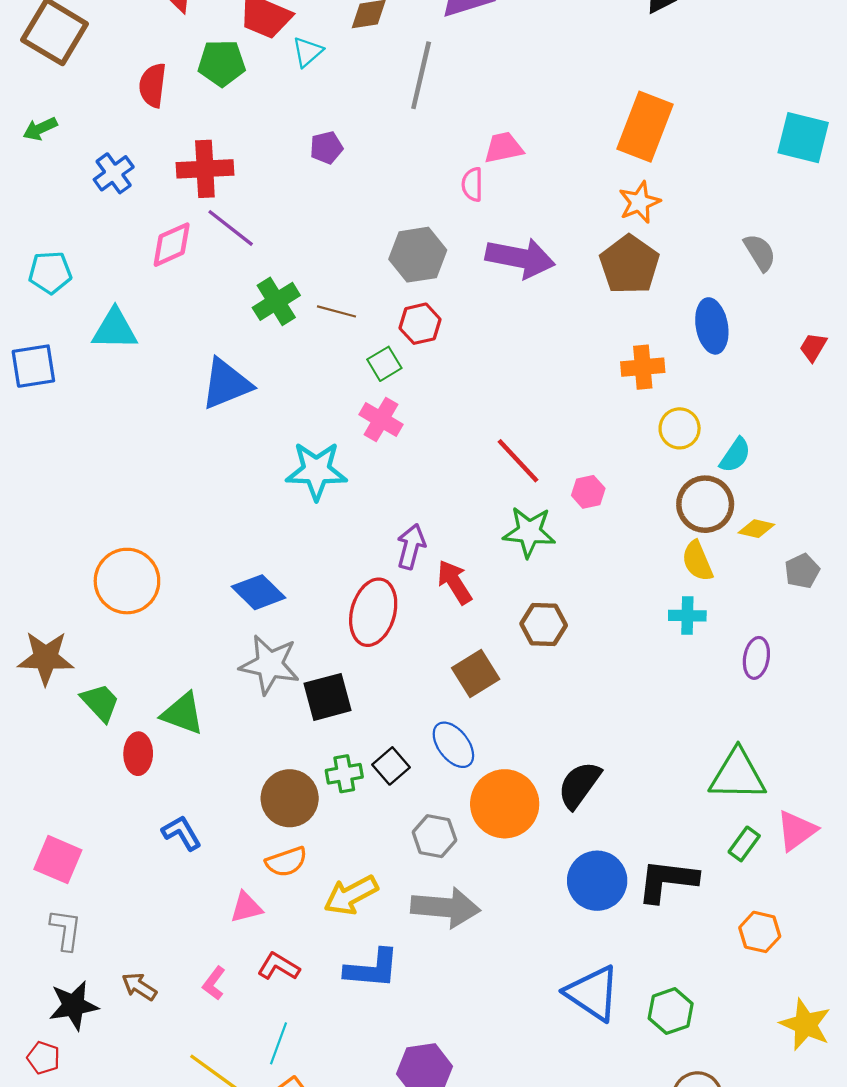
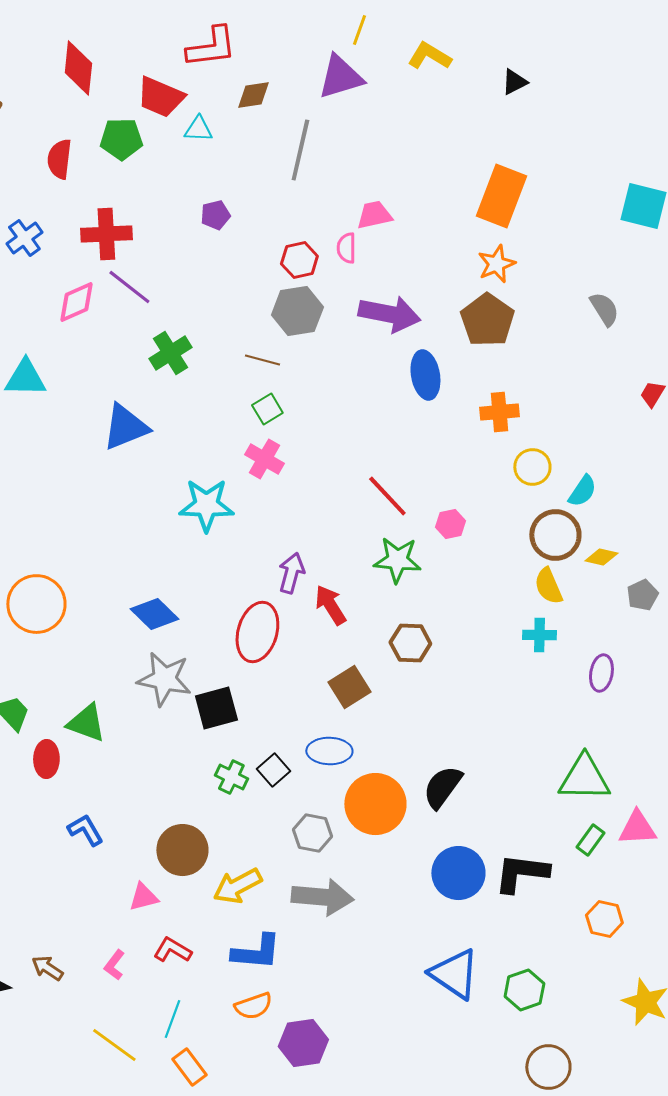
cyan triangle: (307, 52) -> (198, 129), turned 44
brown line: (336, 311) -> (262, 360), moved
red hexagon: (420, 324) -> (299, 260), moved
blue ellipse: (712, 326) -> (425, 375), moved
blue ellipse: (453, 745) -> (329, 751), turned -51
green cross: (344, 774) -> (231, 777), turned 36
brown circle: (290, 798) -> (182, 850), moved
pink triangle: (797, 831) -> (637, 828), turned 33
orange semicircle: (286, 862) -> (253, 1006), moved

